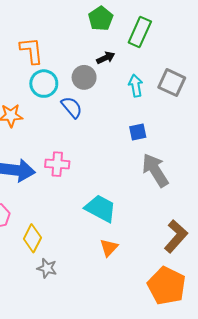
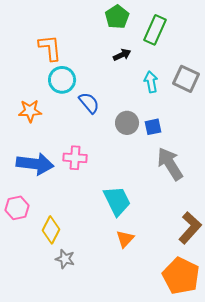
gray circle: (84, 77) -> (127, 123), moved
cyan trapezoid: (101, 208) -> (117, 201), turned 36

